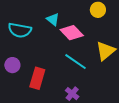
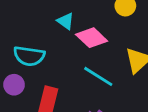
cyan semicircle: (20, 30) -> (29, 56), moved

